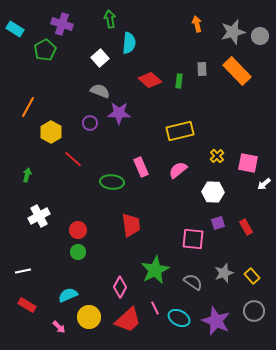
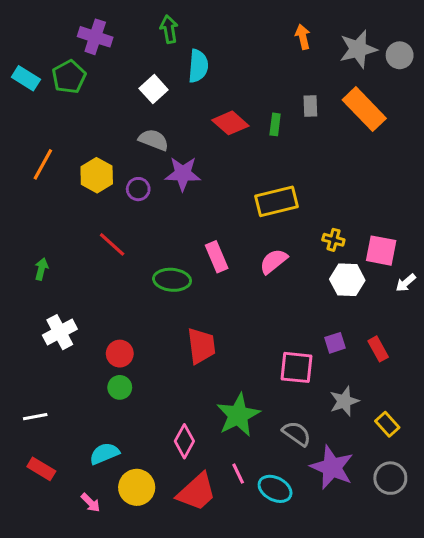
cyan rectangle: (15, 29) -> (26, 78), moved
yellow hexagon: (51, 132) -> (97, 175), moved
yellow cross: (217, 156) -> (333, 240), turned -32
white hexagon: (213, 192) -> (347, 280), moved
gray star: (224, 273) -> (344, 401), moved
purple star: (216, 321) -> (332, 467), moved

